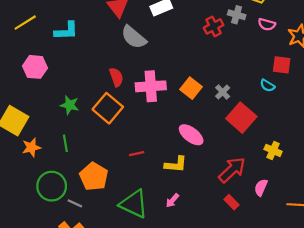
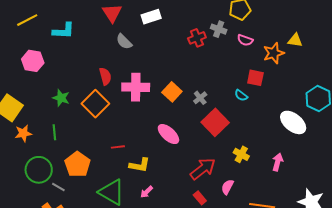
gray semicircle: (134, 37) -> (124, 42), size x0.7
yellow L-shape: (176, 164) -> (140, 165), moved

